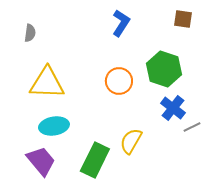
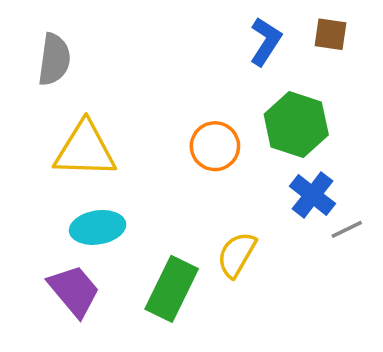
blue L-shape: (121, 23) -> (266, 41), moved
gray semicircle: (30, 33) -> (54, 60), size x1.6

